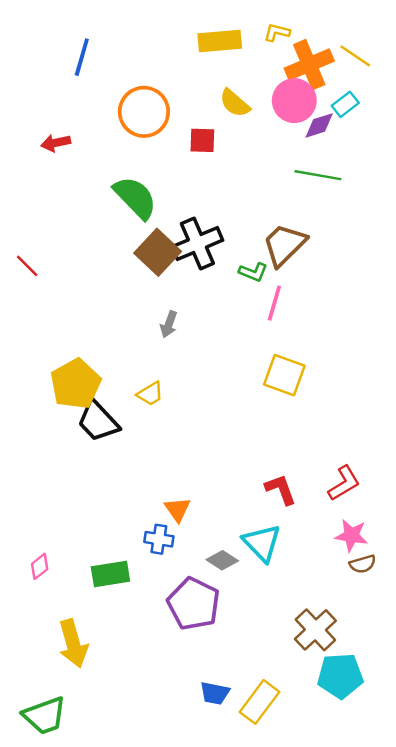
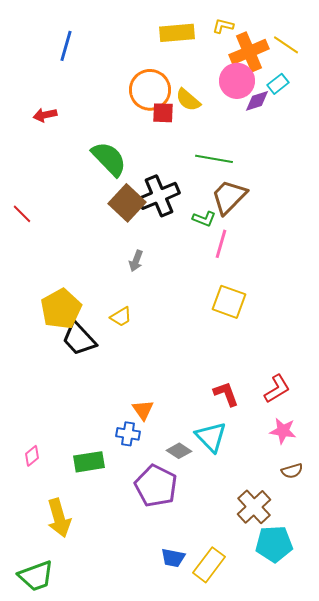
yellow semicircle: (235, 103) -> (188, 100), moved
orange circle: (144, 112) -> (150, 90), moved
green line: (318, 175) -> (214, 159), moved
brown semicircle: (363, 564) -> (292, 471), moved

